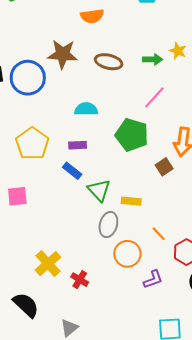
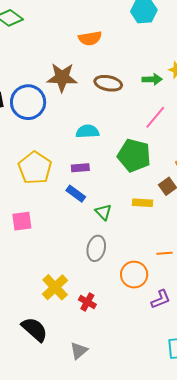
green triangle: (99, 190) -> (103, 212), size x0.7
yellow rectangle: (131, 201) -> (143, 203), moved
gray ellipse: (108, 225) -> (96, 248), moved
orange line: (159, 234) -> (164, 253), turned -49

